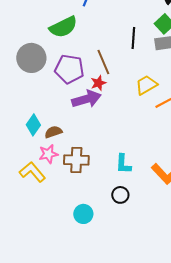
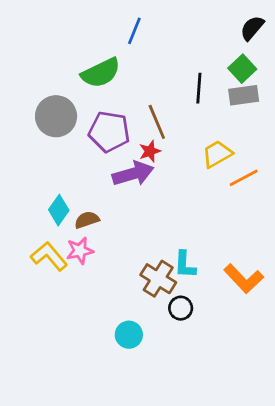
brown cross: (76, 160) -> (158, 279), moved, turned 30
yellow L-shape: (32, 172) -> (49, 256), moved

